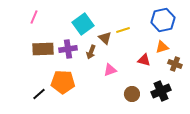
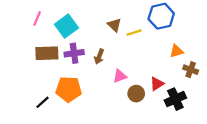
blue hexagon: (163, 20) -> (161, 16), moved
cyan square: (83, 24) -> (66, 26), moved
brown triangle: (105, 38) -> (114, 25), moved
red triangle: (144, 60) -> (157, 84), moved, turned -48
brown circle: (132, 94) -> (136, 94), moved

